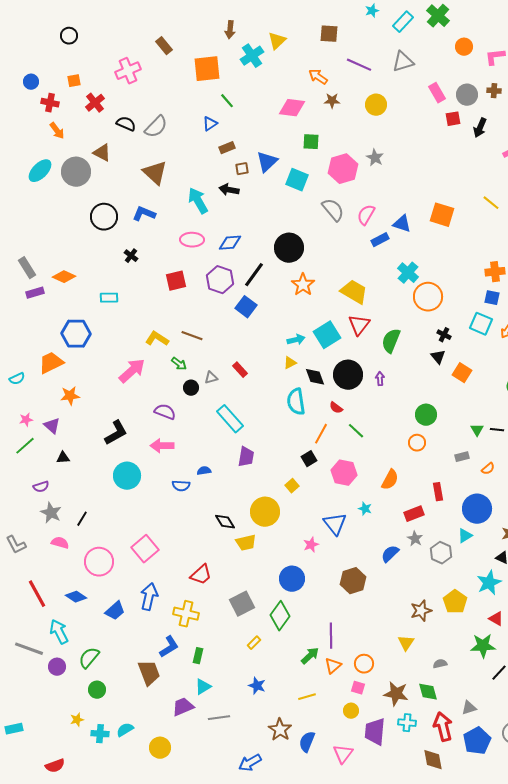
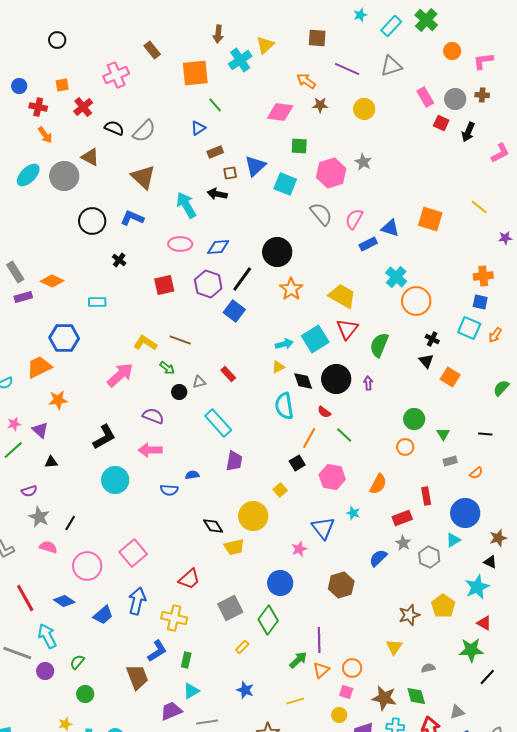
red square: (453, 119) -> (441, 123), turned 35
green triangle: (477, 430) -> (443, 434), moved
green semicircle: (89, 658) -> (77, 662), size x0.7

